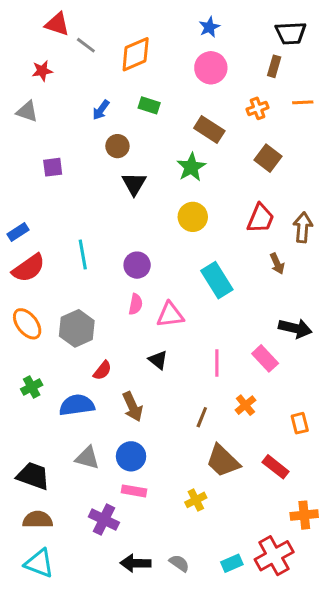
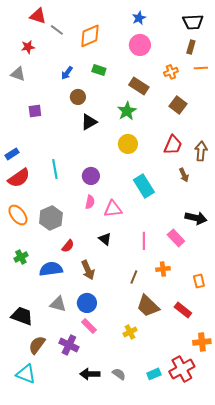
brown rectangle: (274, 66) -> (191, 47), moved
black triangle: (134, 184) -> (89, 122), turned 30
orange cross: (245, 405) -> (163, 269), turned 32
pink rectangle: (134, 491) -> (89, 326), turned 35
brown semicircle: (38, 520) -> (37, 345), moved, turned -54

